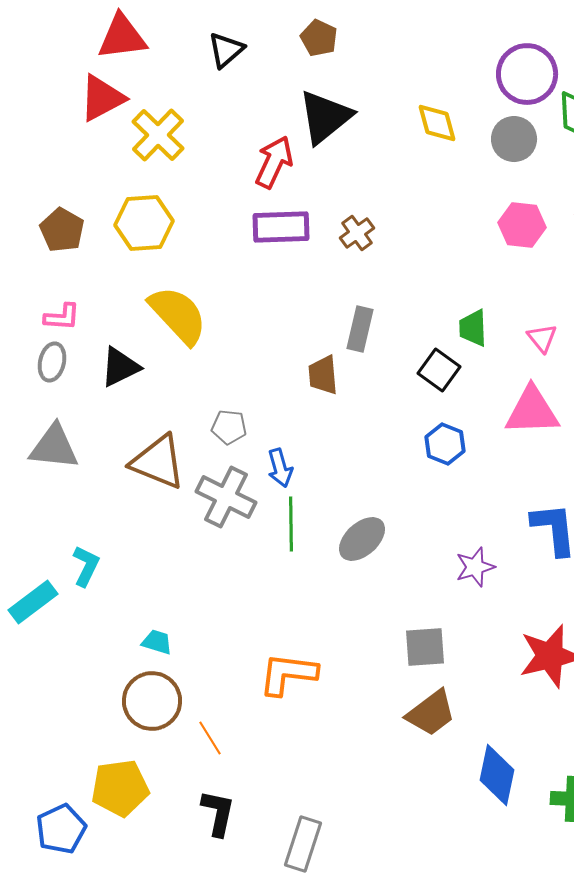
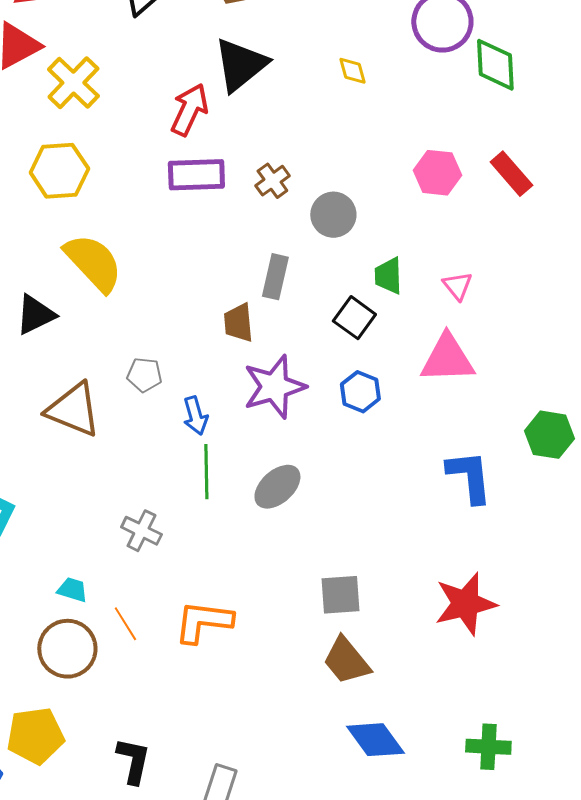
yellow diamond: (437, 123) -> (352, 71), size x0.7
gray circle: (514, 139) -> (333, 215), moved
gray cross: (226, 497) -> (141, 531), moved, size x0.7
purple star: (475, 567) -> (274, 387), moved, size x1.6
brown trapezoid: (431, 713) -> (346, 661), turned 88
orange line: (210, 738) -> (125, 624), moved
blue diamond: (497, 775) -> (375, 740), moved, turned -48

